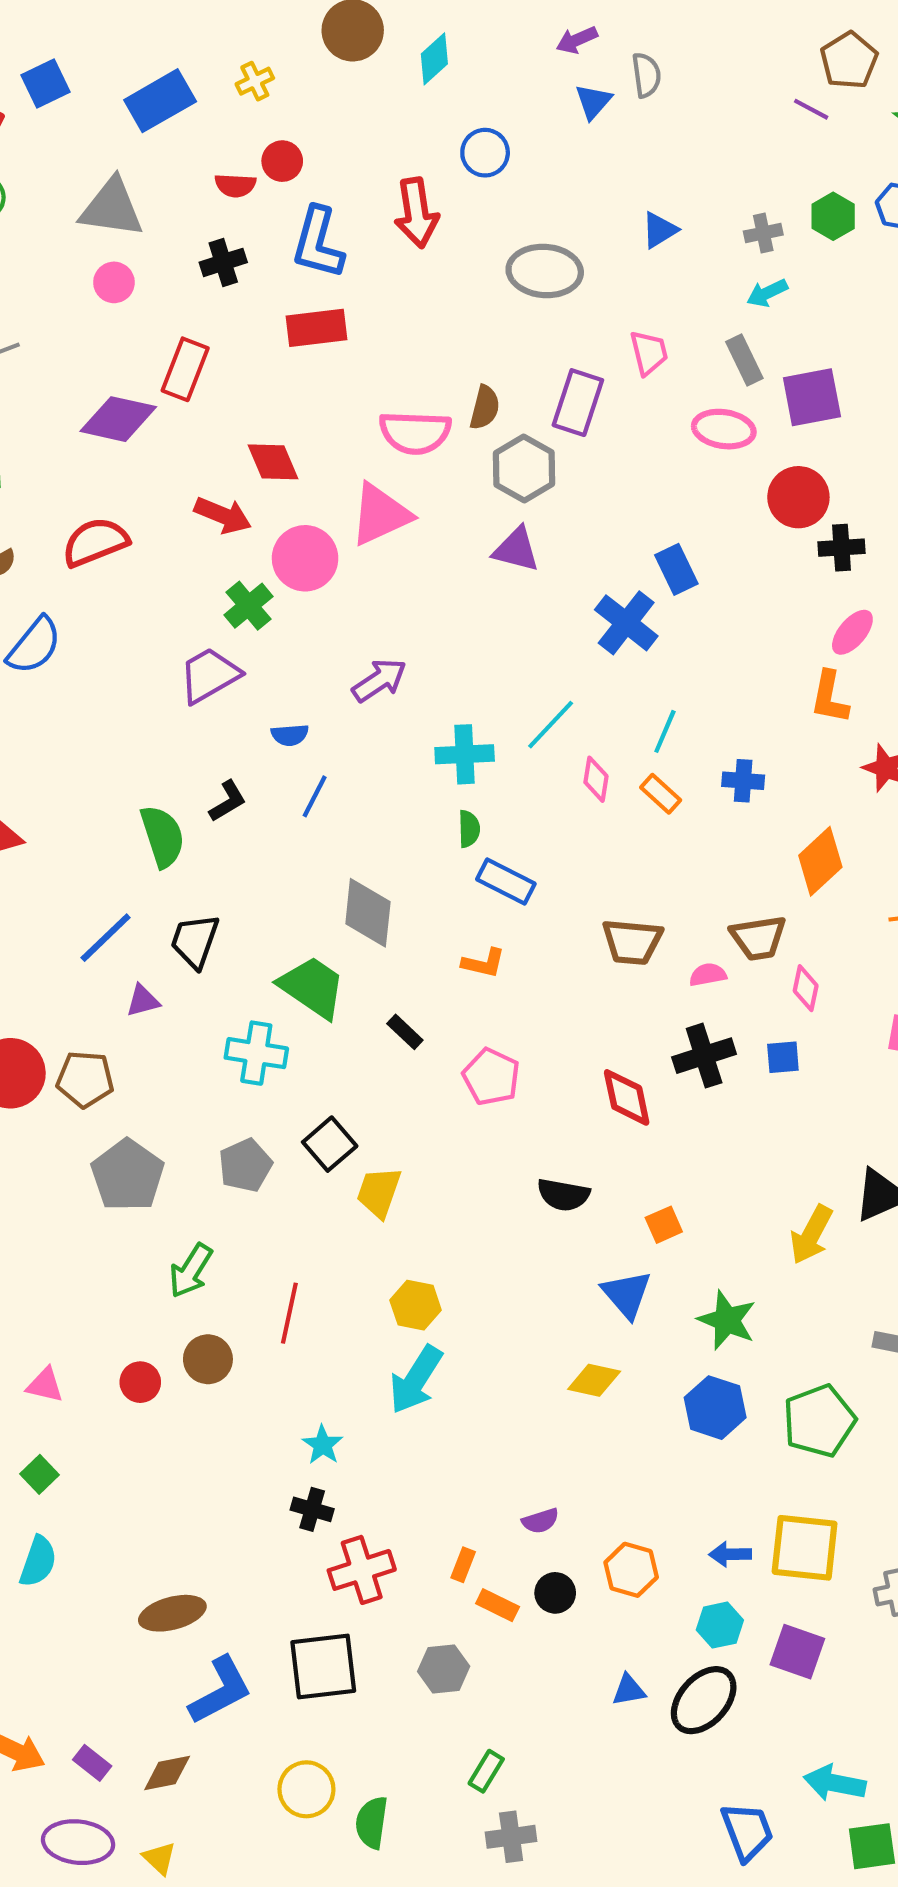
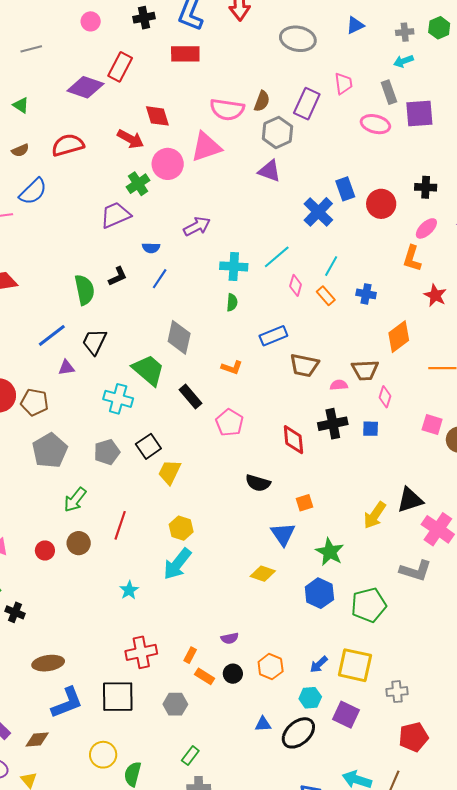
red circle: (798, 497) -> (381, 204), moved
blue rectangle: (506, 882) -> (273, 336), moved, turned -56
black rectangle: (405, 1032) -> (190, 396), size x1.4
black cross: (312, 1509) -> (15, 612), moved
blue arrow: (730, 1554) -> (319, 664), turned -48

